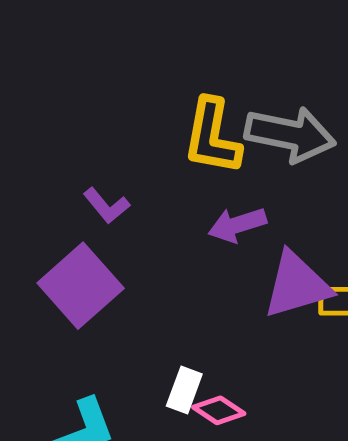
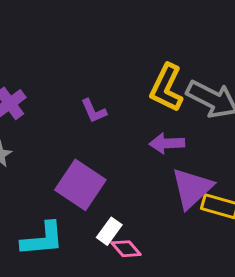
purple triangle: (297, 285) -> (192, 188), turned -42
purple square: (81, 286) -> (80, 185), moved, turned -30

